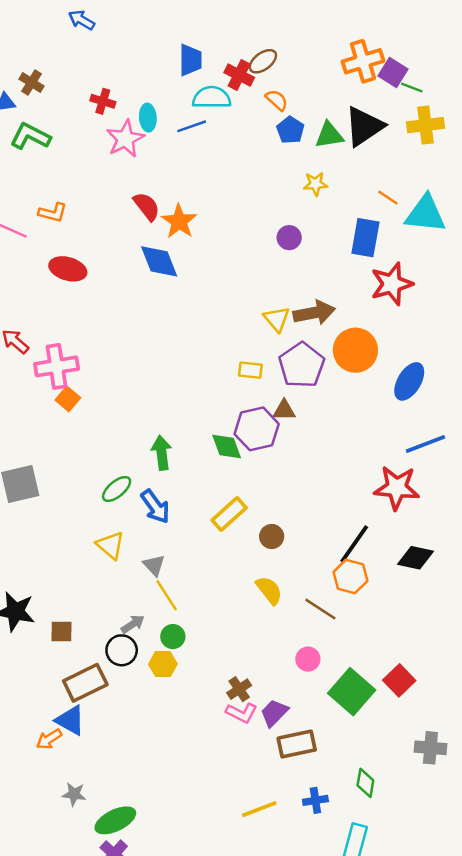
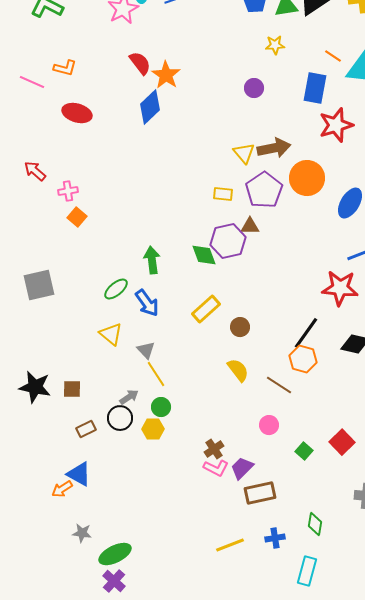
blue diamond: (159, 261) -> (150, 107), turned 68
pink cross: (57, 366) -> (68, 191), size x0.6
brown square: (62, 632) -> (72, 389), moved
brown rectangle: (85, 683) -> (86, 429), moved, size x0.6
green square: (352, 692) -> (304, 451), size x0.5

